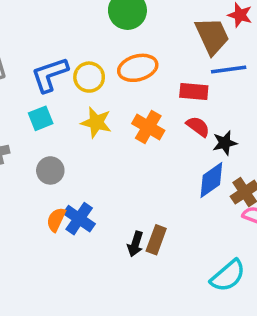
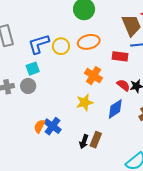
yellow star: (96, 122) -> (85, 102), moved, turned -30
red semicircle: (198, 126) -> (123, 85), moved
gray circle: (50, 170) -> (28, 86), moved
blue diamond: (211, 180) -> (115, 109), moved

